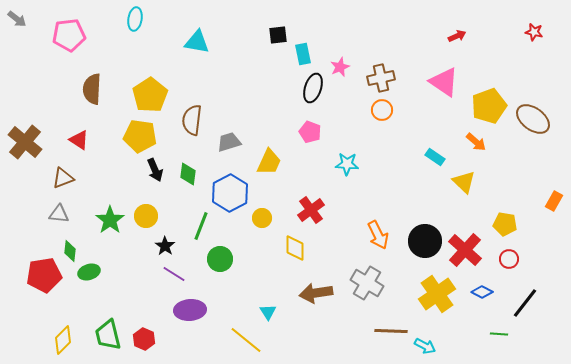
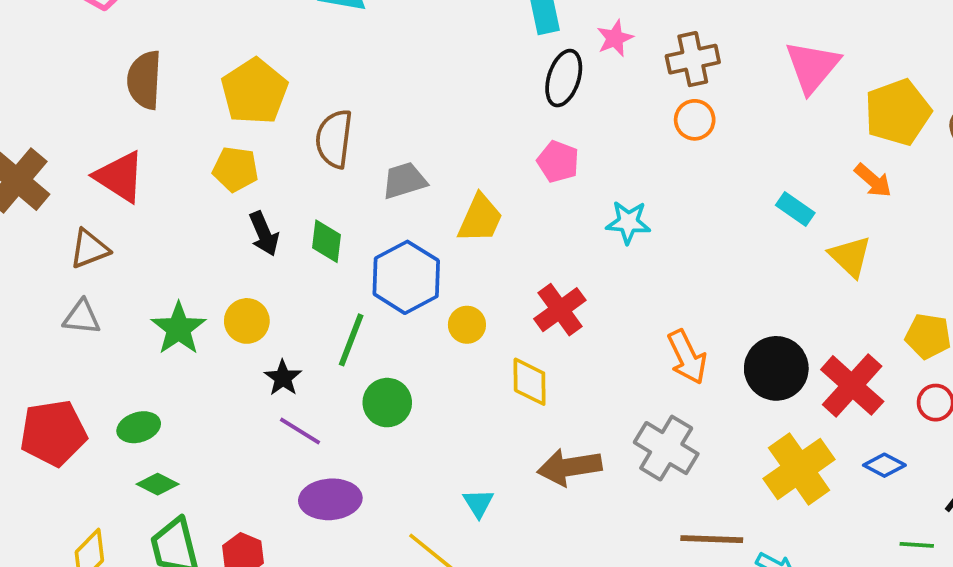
pink triangle: (444, 82) -> (812, 67), turned 36
yellow pentagon: (140, 136) -> (235, 169), size x0.7
red triangle: (79, 140) -> (120, 177), size x1.4
green diamond: (70, 251) -> (158, 484), moved, turned -70

